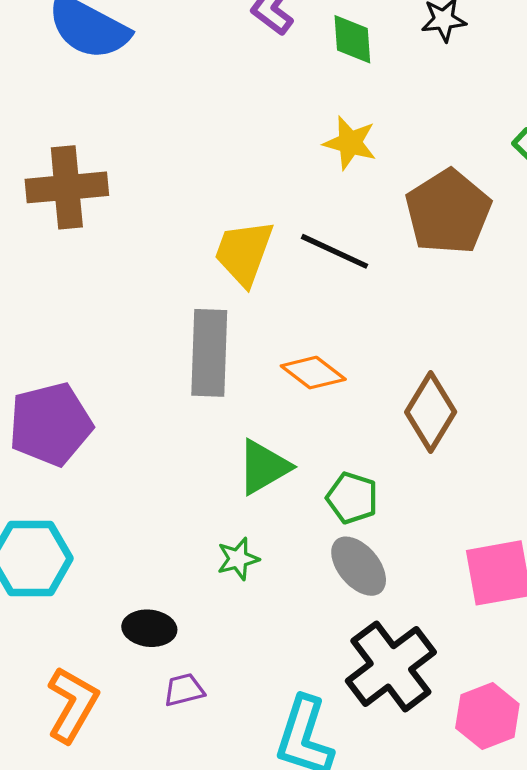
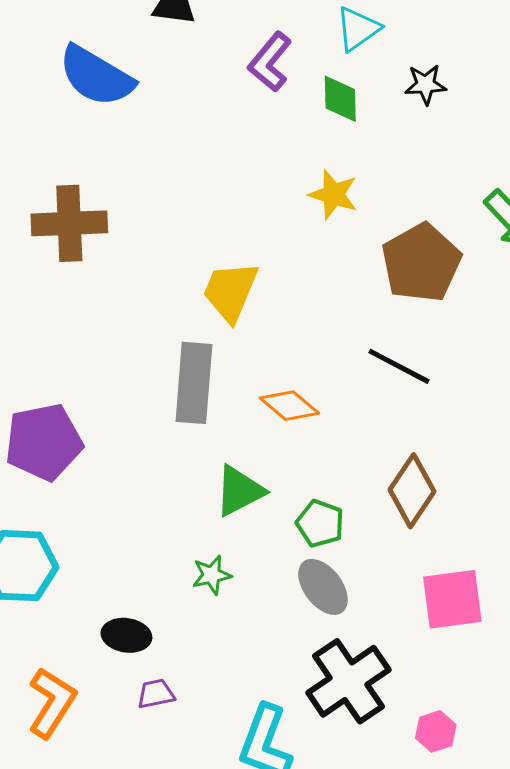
black line: (335, 251) -> (399, 366), moved
brown diamond: (431, 412) -> (412, 491), moved
pink hexagon: (487, 716) -> (436, 731), size x0.7

